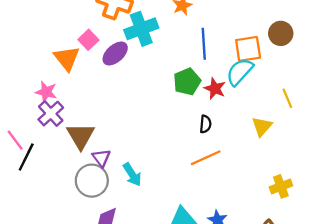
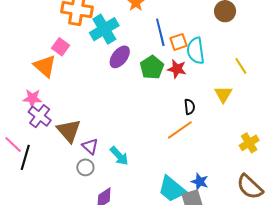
orange square: (248, 49) -> (179, 42), moved, size x0.7
purple ellipse: (115, 54) -> (120, 57), moved
cyan semicircle: (240, 72) -> (196, 51), turned -40
black semicircle: (205, 124) -> (190, 107), moved
gray circle: (92, 181) -> (85, 167), size x0.6

